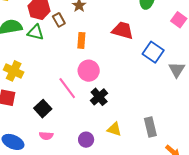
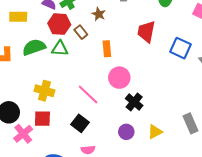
red trapezoid: (123, 30) -> (146, 32), turned -85
pink line: (67, 88) -> (88, 94), moved
yellow triangle: (114, 129) -> (155, 132), turned -35
purple circle: (86, 140) -> (126, 132), moved

